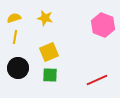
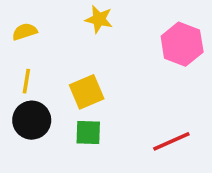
yellow star: (45, 18) -> (99, 19), moved
yellow line: (15, 37) -> (26, 81), moved

